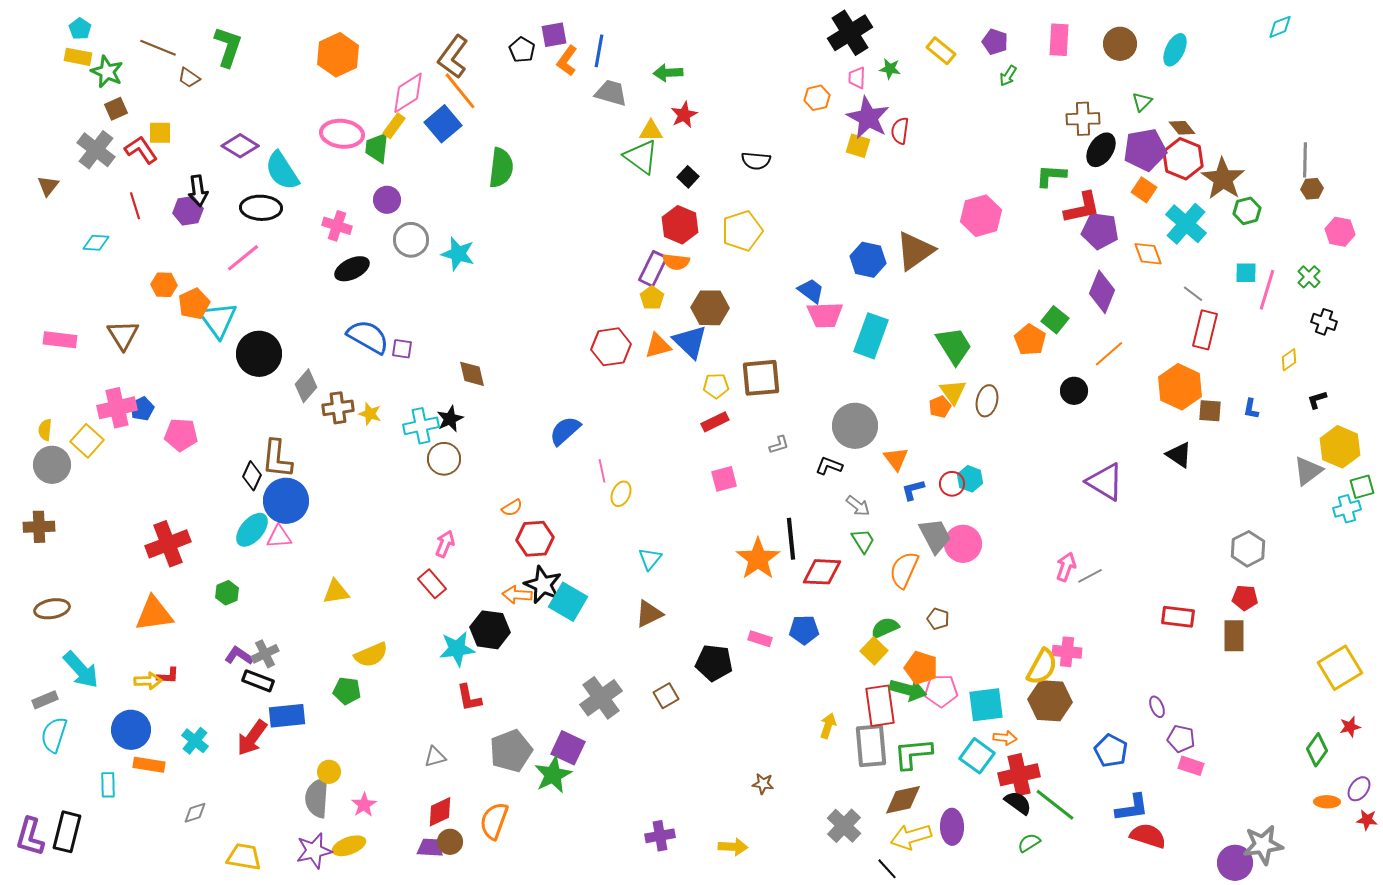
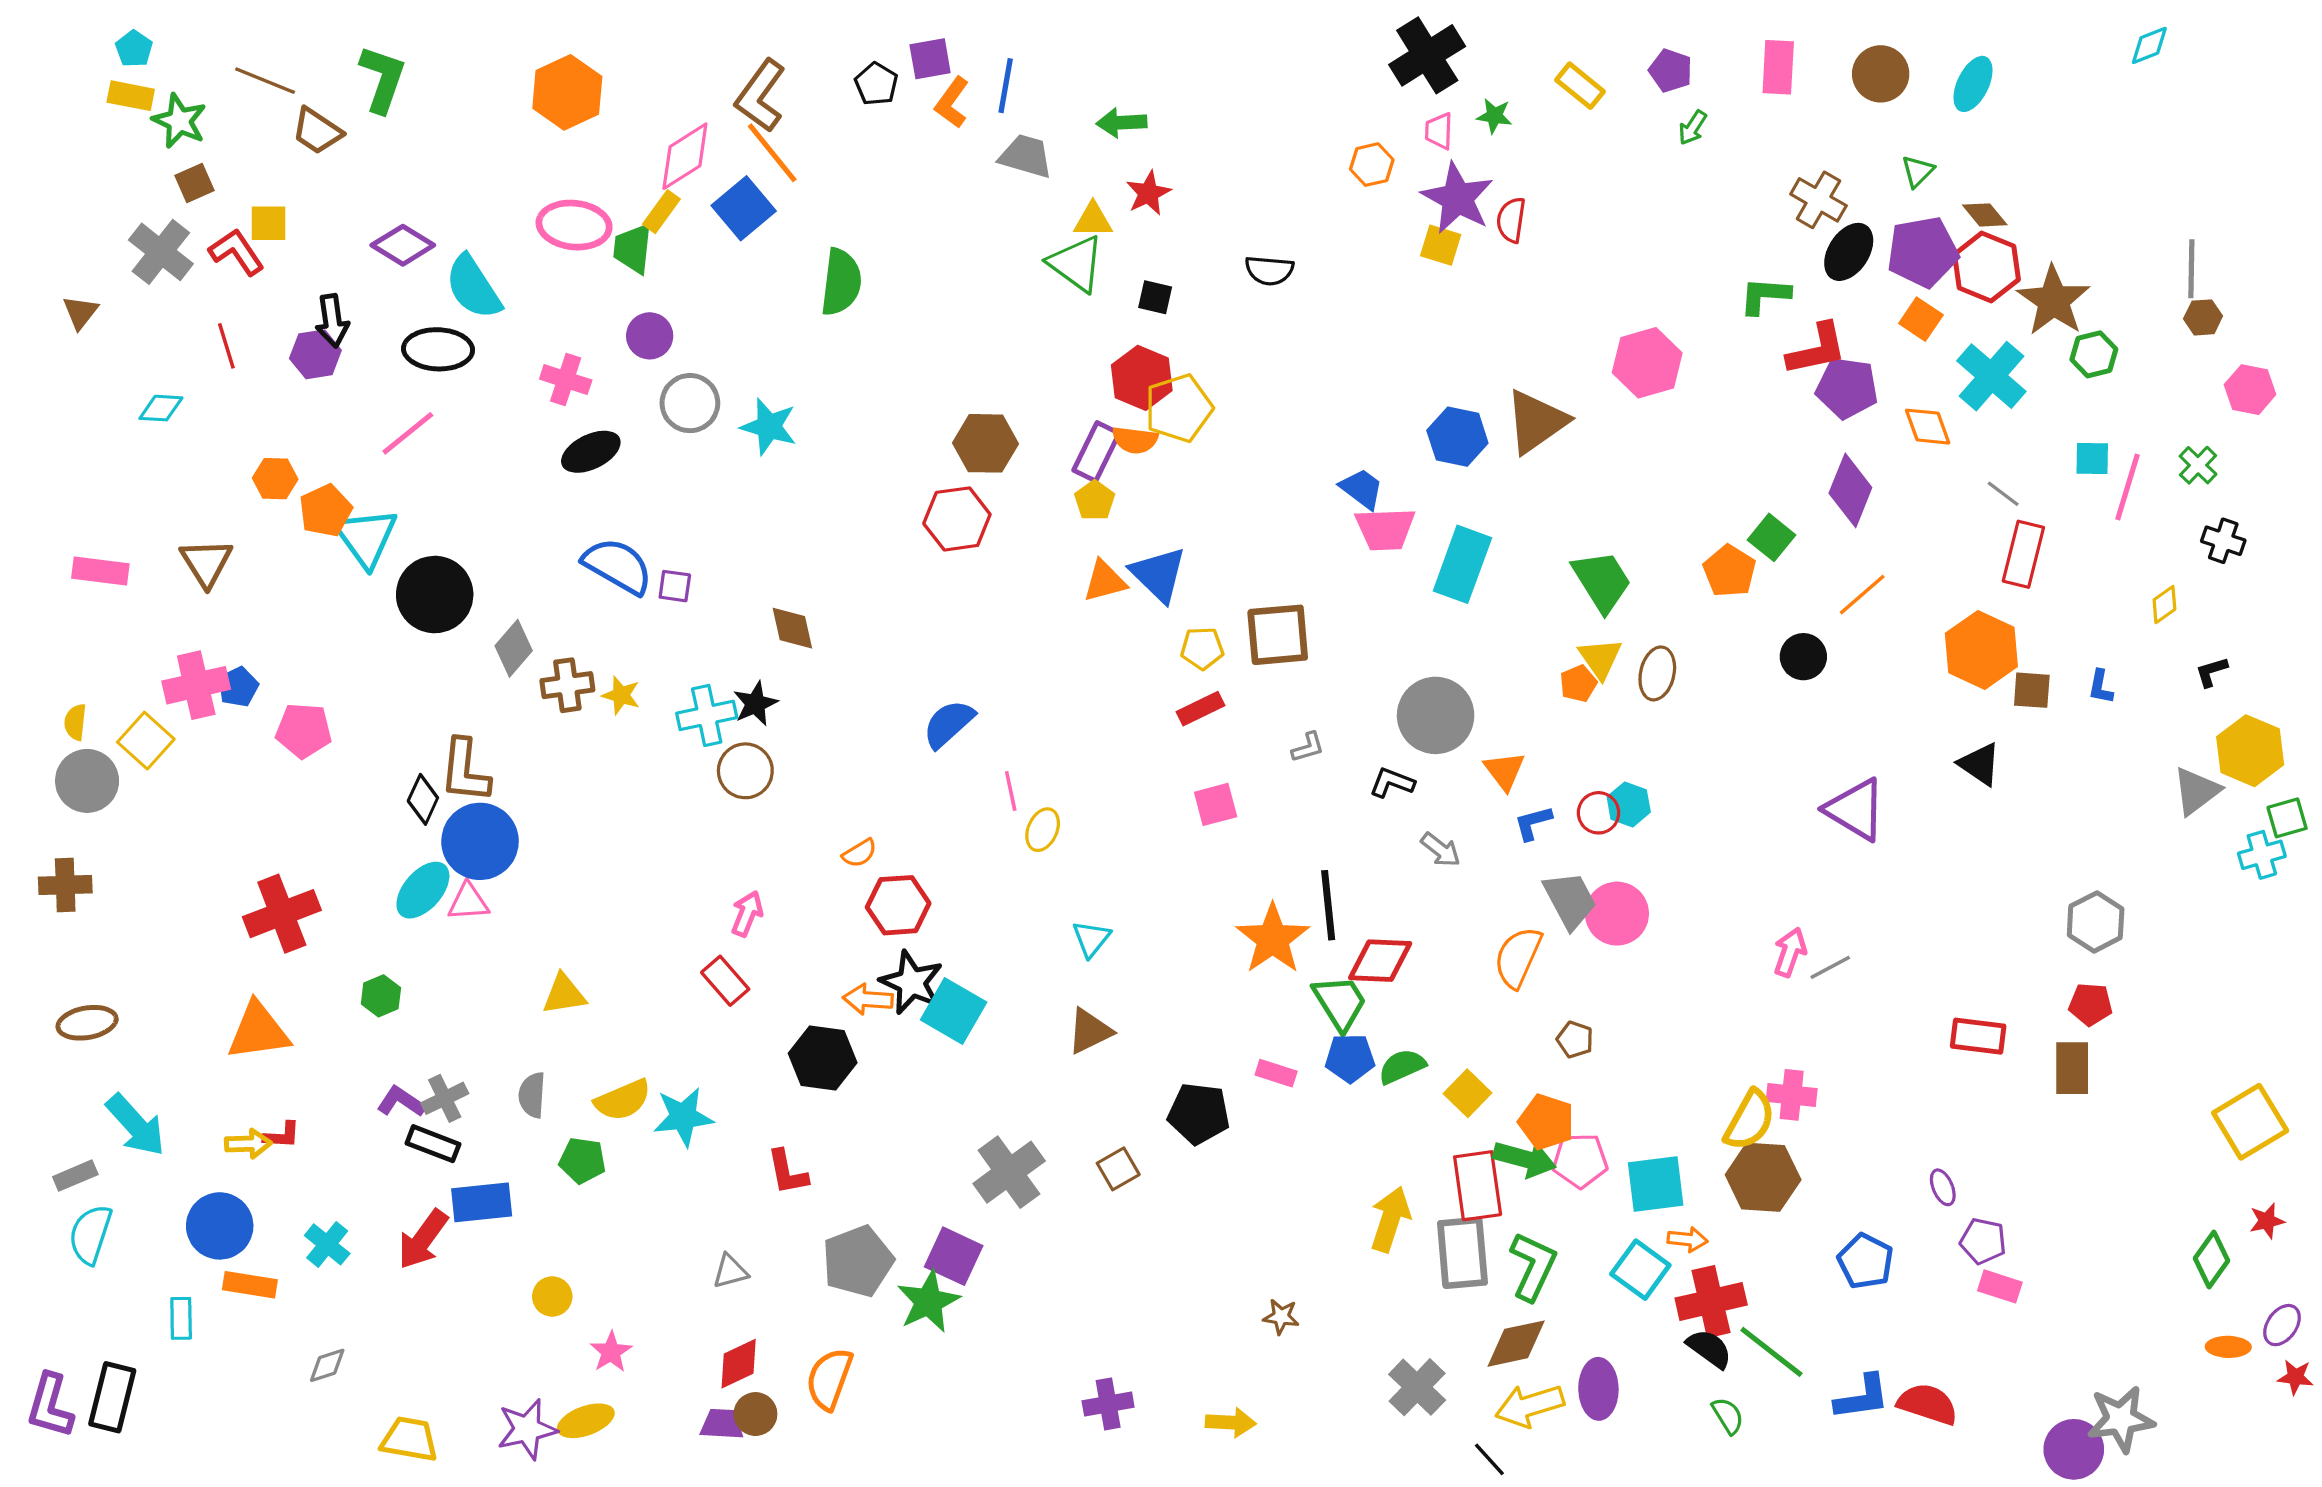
brown trapezoid: (189, 78) -> (317, 131), size x1.4
brown cross: (1083, 119) -> (1818, 200), turned 32
black square: (688, 177) -> (1155, 297), turned -30
yellow pentagon: (742, 231) -> (1179, 408), moved
brown hexagon: (710, 308) -> (986, 443), moved
red hexagon: (611, 347) -> (957, 519), moved
green trapezoid: (863, 541) -> (1340, 1003), moved, size x1.4
green semicircle: (885, 628) -> (1402, 1066), moved
cyan star: (457, 649) -> (683, 1117), moved
yellow arrow: (828, 726) -> (1390, 1219), size x1.5
green L-shape: (913, 754) -> (1533, 1266), turned 120
gray semicircle: (317, 798) -> (532, 1095), moved, size x0.7
blue L-shape: (1132, 808) -> (1862, 1397), moved
green semicircle: (1029, 843) -> (1728, 1416), turned 90

